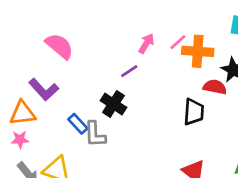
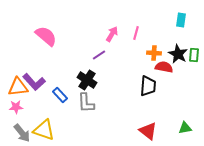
pink line: (178, 42) -> (136, 33), turned -32
orange cross: (198, 51) -> (154, 53), moved, size x0.6
purple L-shape: (44, 90) -> (34, 82), moved
gray L-shape: (95, 134) -> (86, 103), moved

